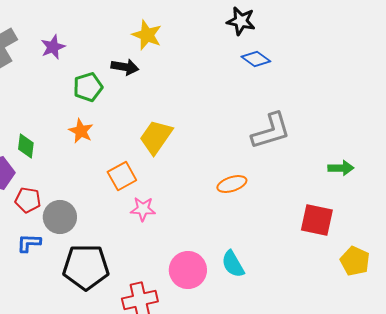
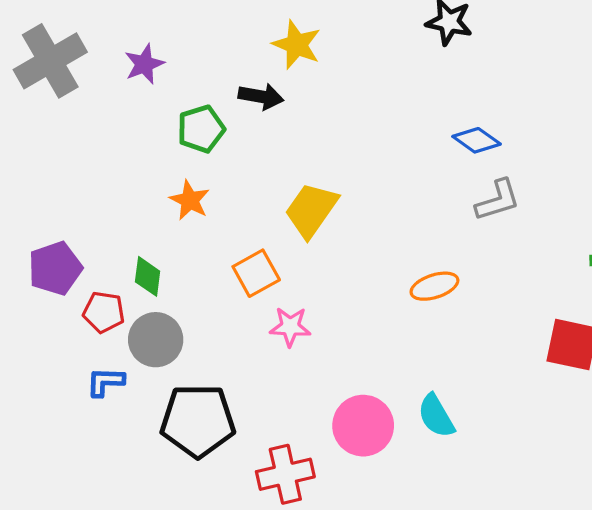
blue diamond: (256, 59) -> (477, 140), moved
gray L-shape: (271, 131) -> (498, 200), size x0.7
green diamond: (26, 146) -> (148, 276), moved

